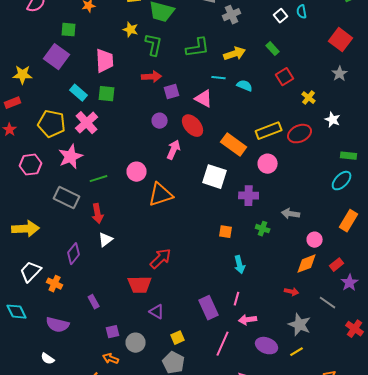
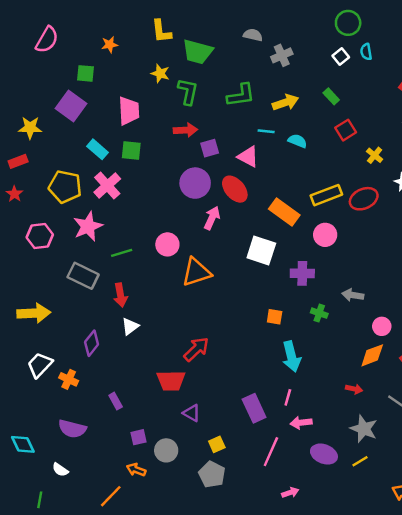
purple circle: (160, 121) -> (195, 183), size x1.6
cyan arrow: (240, 265) -> (291, 356), size x1.4
cyan diamond: (17, 312) -> (23, 444), moved

